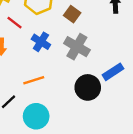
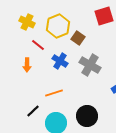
brown square: (72, 14) -> (78, 38), moved
black circle: (88, 87) -> (87, 116), moved

